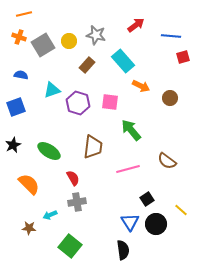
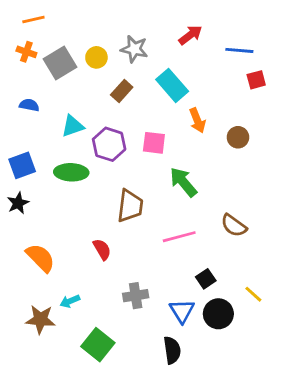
orange arrow: (141, 86) -> (197, 120), turned 42
blue square: (16, 107) -> (22, 165), moved
green ellipse: (49, 151) -> (71, 172), moved, turned -30
gray cross: (77, 202) -> (136, 296), moved
brown star: (29, 228) -> (40, 319), size x1.5

